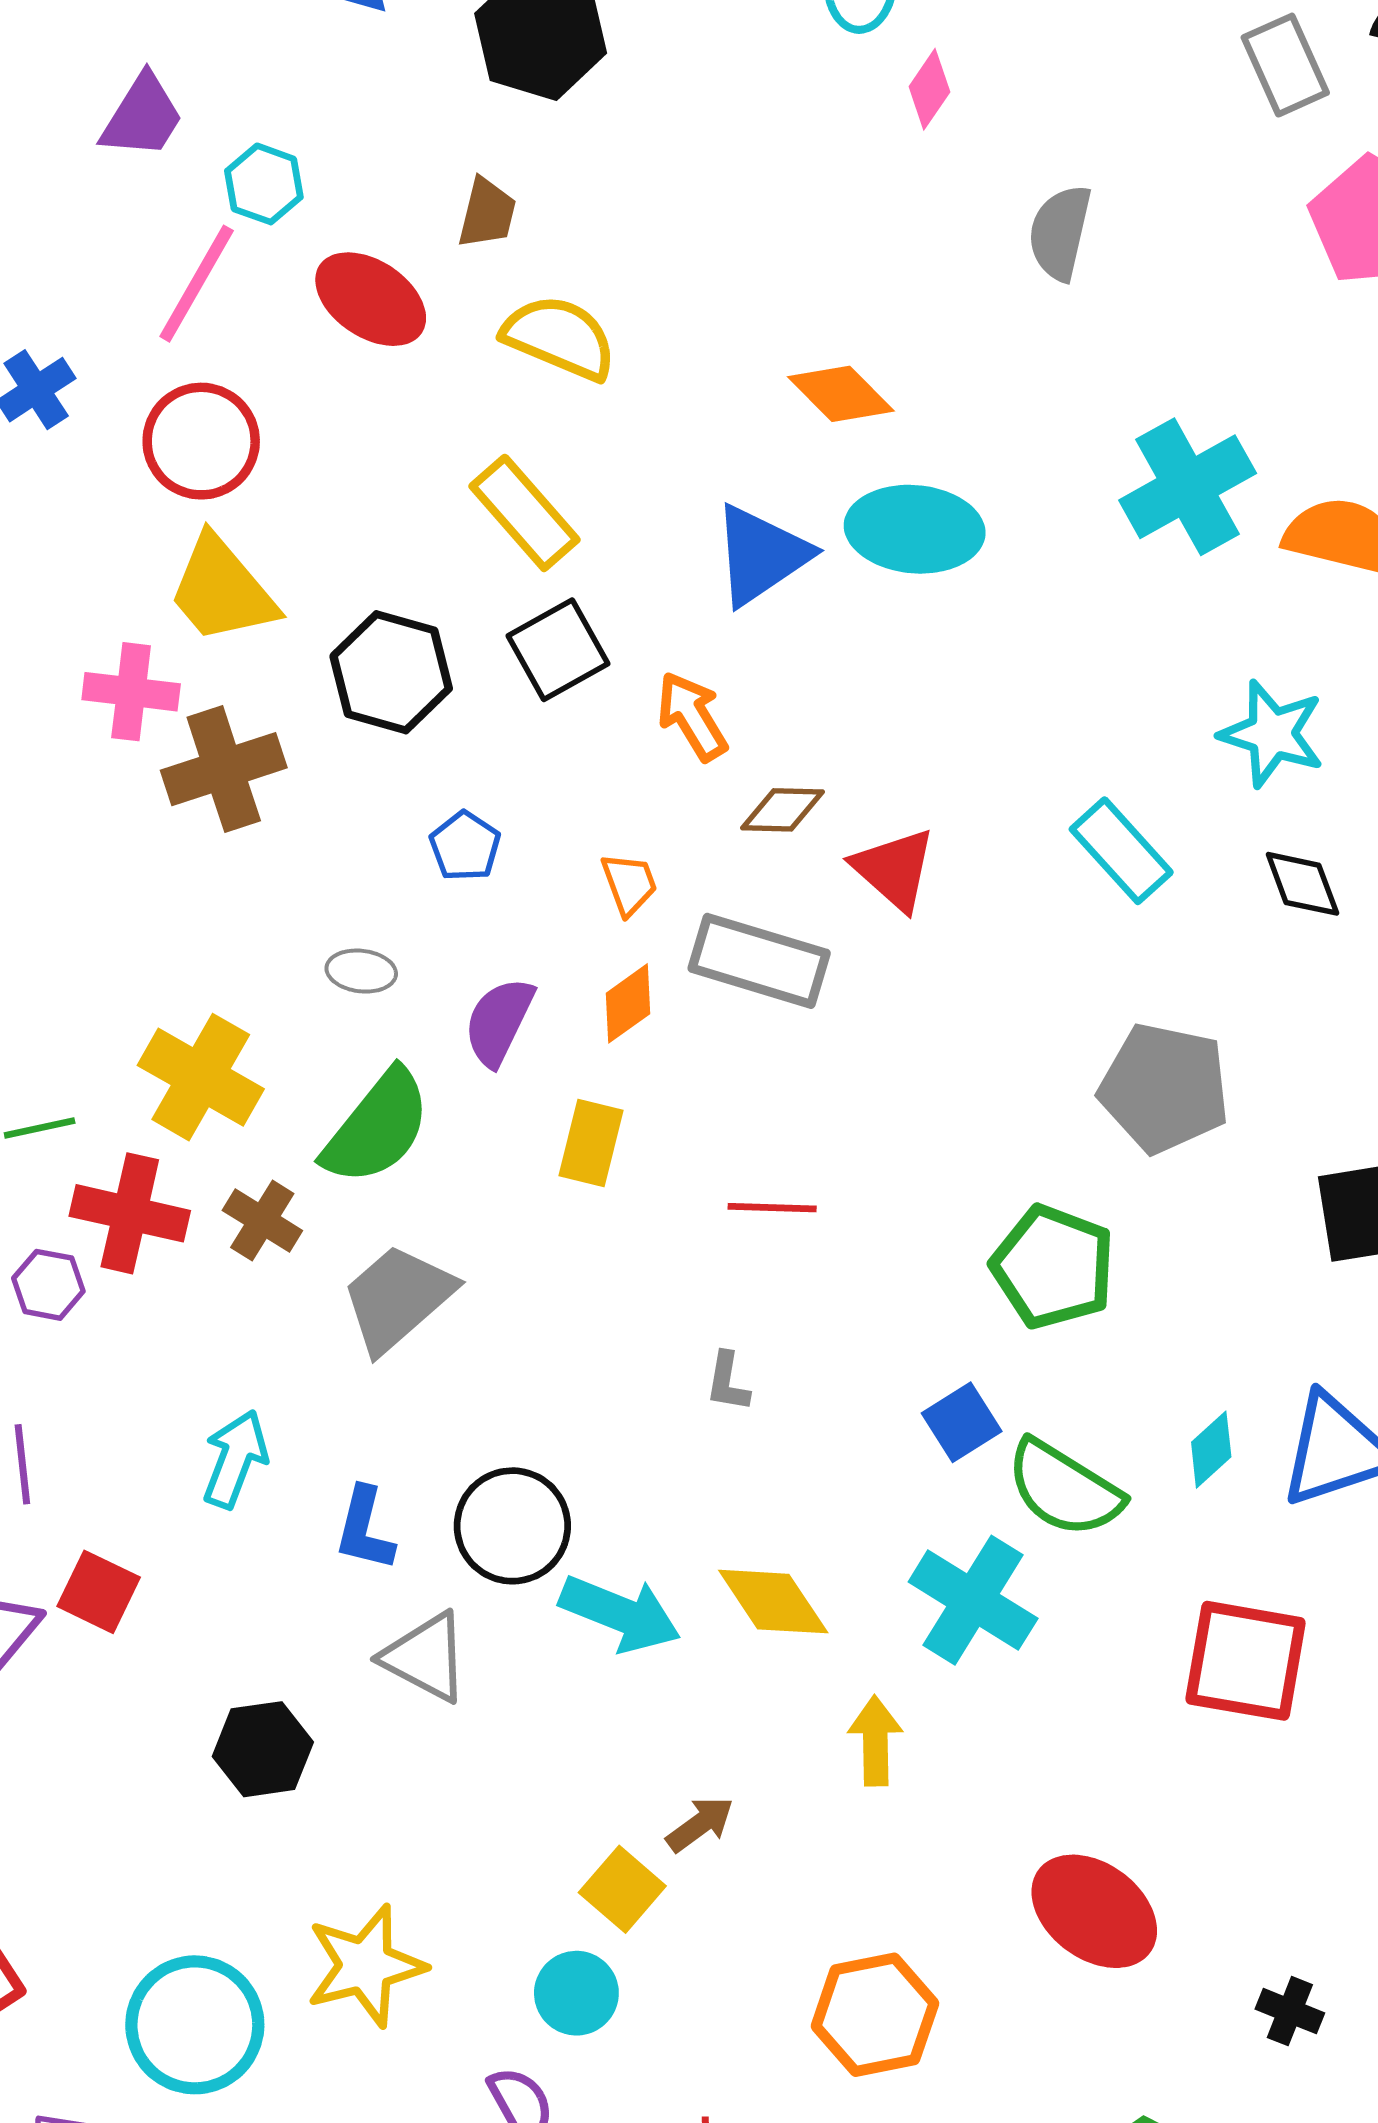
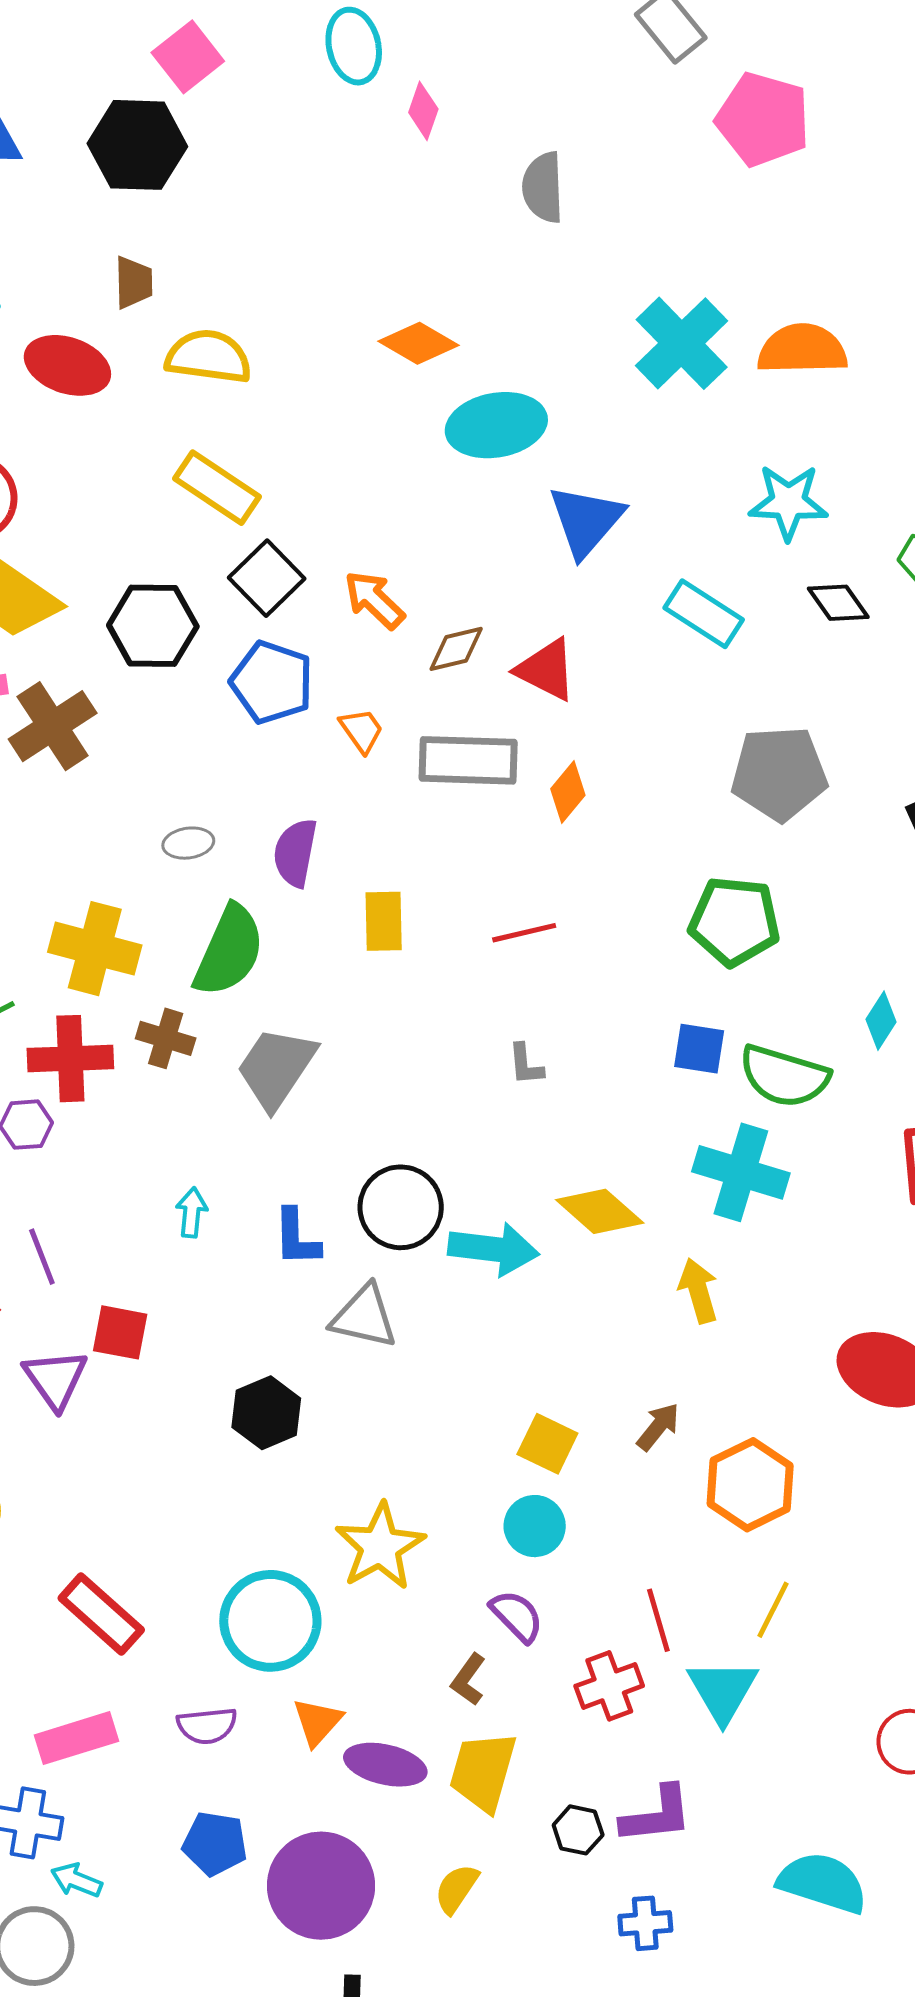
blue triangle: (761, 555) -> (586, 521), moved
blue pentagon: (465, 846) -> (272, 682), moved, size x1.6
orange diamond: (628, 1003) -> (568, 792), moved
blue square: (962, 1422) -> (699, 1049), turned -34
cyan arrow: (235, 1459) -> (192, 1213), size x0.7
brown arrow: (700, 1824) -> (658, 1427), moved

